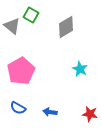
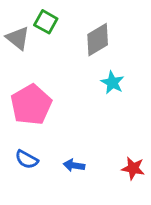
cyan star: (80, 69) -> (112, 83), moved

